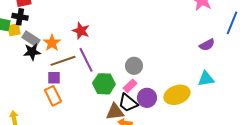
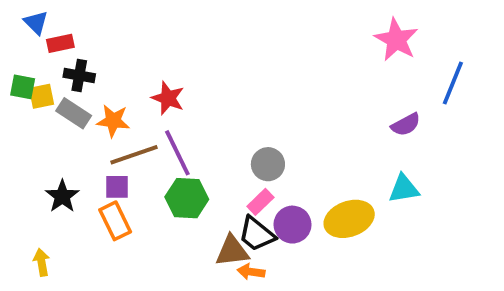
black cross: (20, 17) -> (79, 75), moved
orange star: (52, 43) -> (113, 121), turned -30
black star: (32, 52) -> (62, 196), moved, turned -30
green hexagon: (104, 84) -> (187, 198), moved

